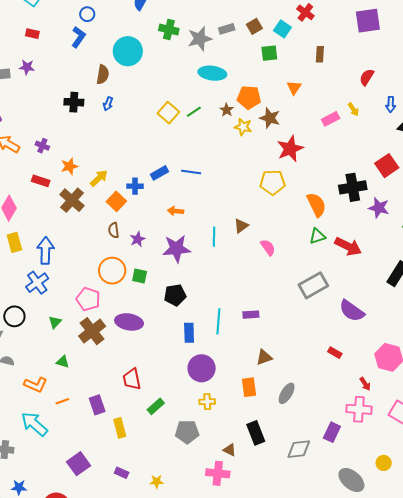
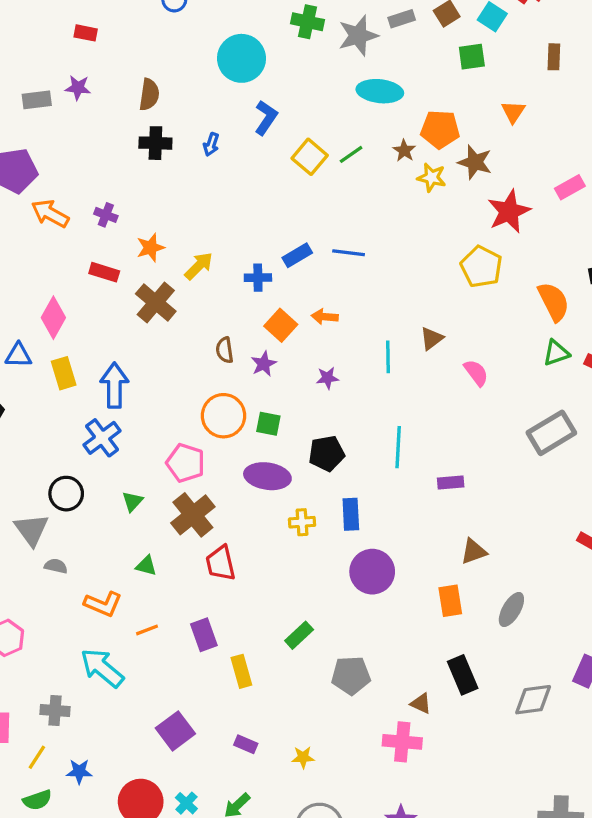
blue L-shape: (78, 37) -> (266, 118), moved
brown semicircle: (103, 74) -> (149, 95), moved
pink rectangle: (331, 119) -> (570, 187), moved
yellow pentagon: (273, 182) -> (481, 267), turned 30
orange square: (116, 201) -> (281, 325), moved
purple star: (177, 249) -> (327, 378), size x0.5
cyan line: (218, 321) -> (398, 447), moved
purple ellipse: (129, 322) -> (267, 476), moved
red trapezoid: (132, 379) -> (221, 563), moved
yellow cross: (207, 402) -> (302, 522), moved

